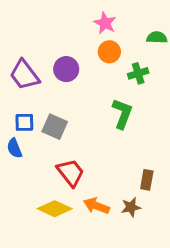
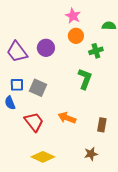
red trapezoid: (71, 173) -> (34, 122), moved
orange arrow: (96, 206) -> (67, 118), moved
brown star: (131, 207) -> (91, 154), moved
yellow diamond: (55, 209) -> (43, 157), moved

